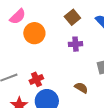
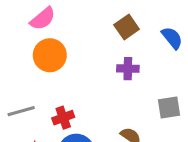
orange circle: (34, 33) -> (50, 55), moved

